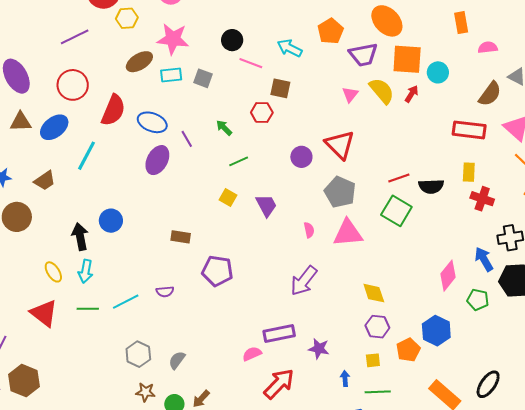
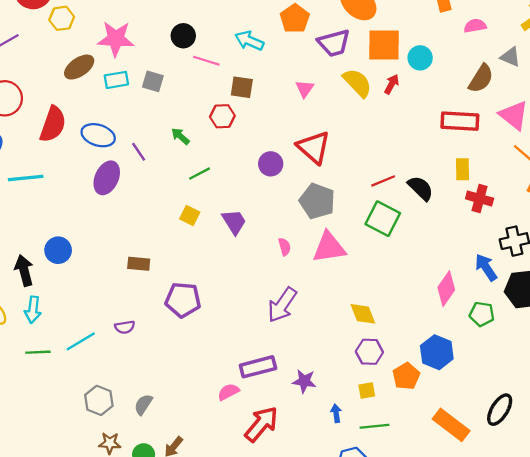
pink triangle: (350, 95) -> (305, 89), moved
cyan line: (86, 156) -> (26, 178), turned 60
black semicircle: (431, 186) -> (421, 188), turned -130

